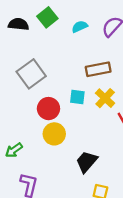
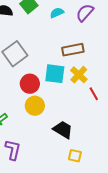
cyan square: (77, 97) -> (55, 74), size x1.5
black trapezoid: (87, 162) -> (63, 130), turned 80

